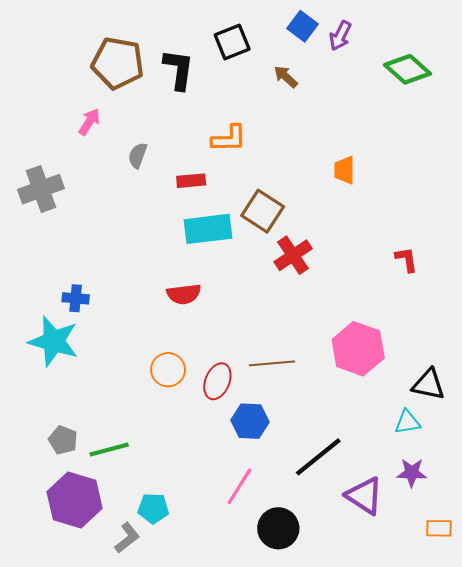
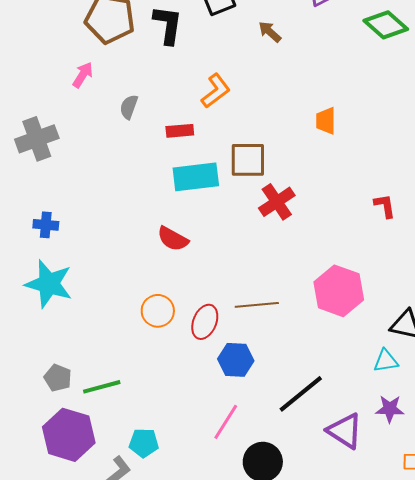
orange L-shape: (229, 139) -> (216, 91), turned -36
brown square: (263, 211) -> (248, 160), turned -33
red semicircle: (184, 294) -> (173, 239), turned 36
blue cross: (76, 298) -> (46, 225), moved

